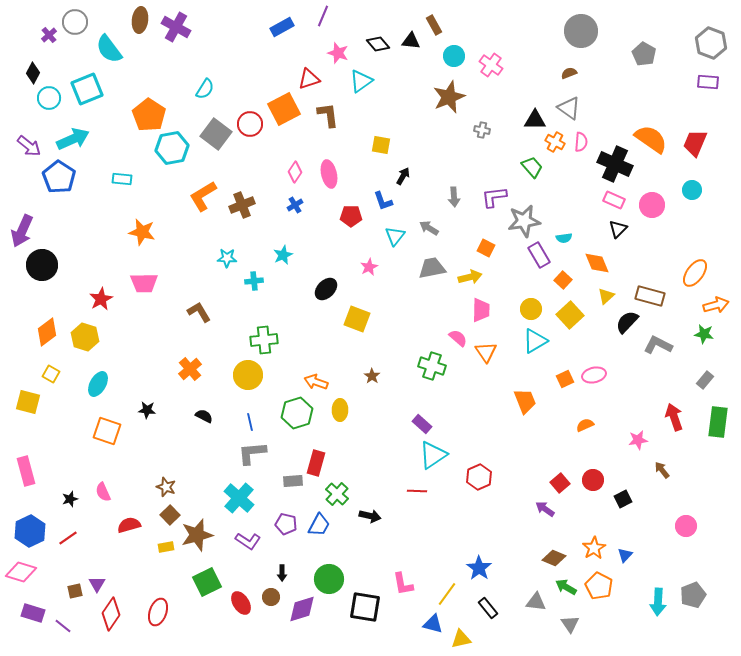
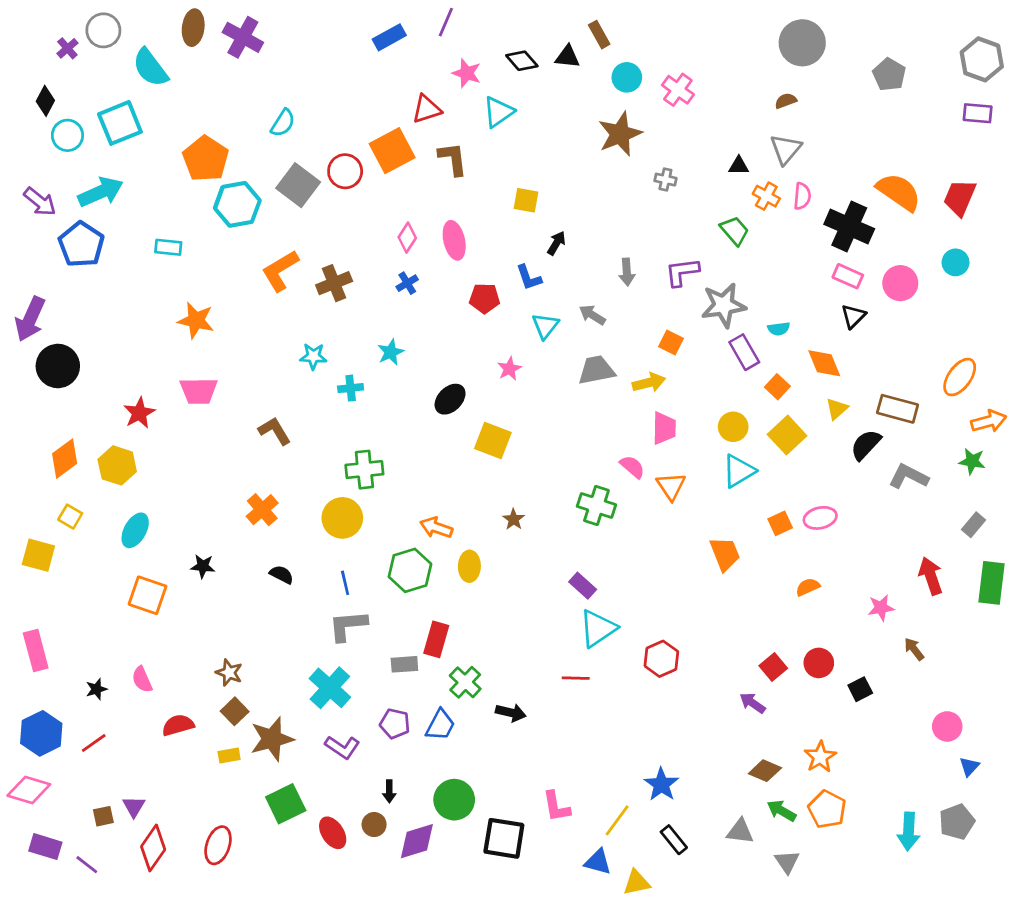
gray triangle: (569, 108) -> (786, 149), turned 35
black triangle: (535, 120) -> (739, 166), size x0.7
blue triangle: (625, 555) -> (969, 767), moved

